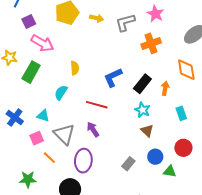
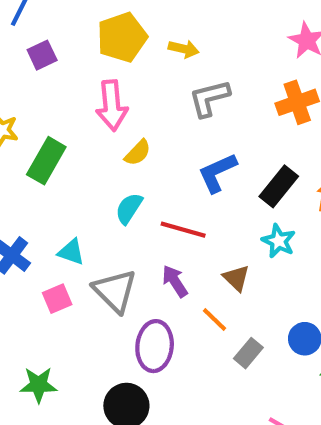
gray L-shape: (125, 22) -> (209, 98), moved
pink arrow: (42, 43) -> (112, 105), moved, turned 55
yellow semicircle: (75, 68) -> (138, 153), turned 48
cyan semicircle: (61, 93) -> (129, 208), moved
brown triangle: (147, 131) -> (236, 278), moved
orange line: (49, 158) -> (215, 320), moved

